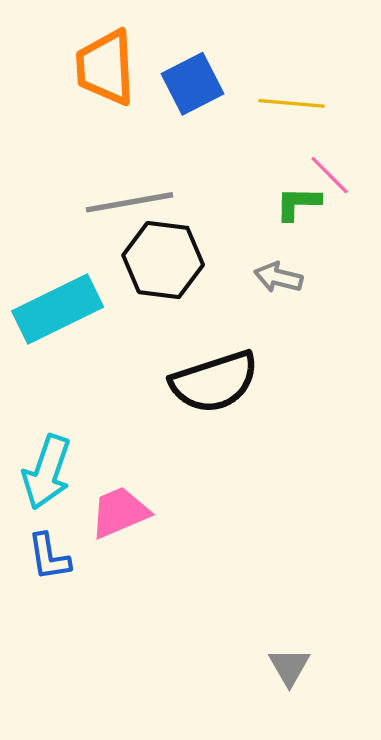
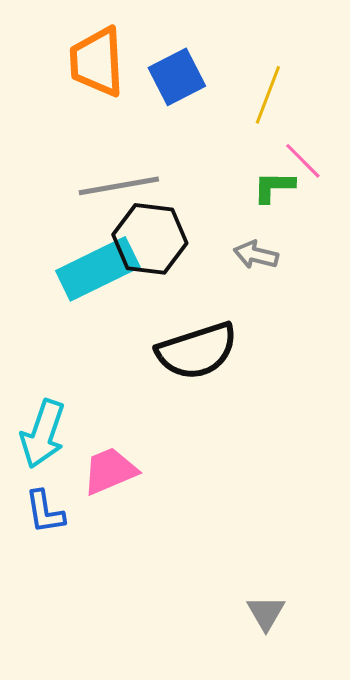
yellow line: (292, 103) -> (268, 95), turned -74
cyan rectangle: (58, 309) -> (98, 269), moved

